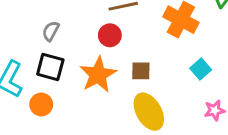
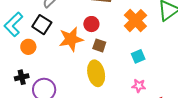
red circle: (110, 35) -> (91, 24), moved

